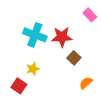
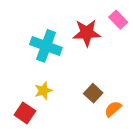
red star: (62, 37) -> (87, 33), moved
brown square: (74, 58) -> (93, 93), moved

